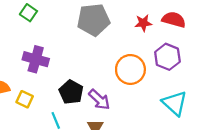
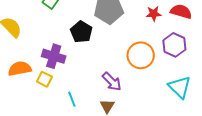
purple cross: (36, 59) -> (54, 56), moved
black pentagon: (71, 92) -> (81, 32), moved

